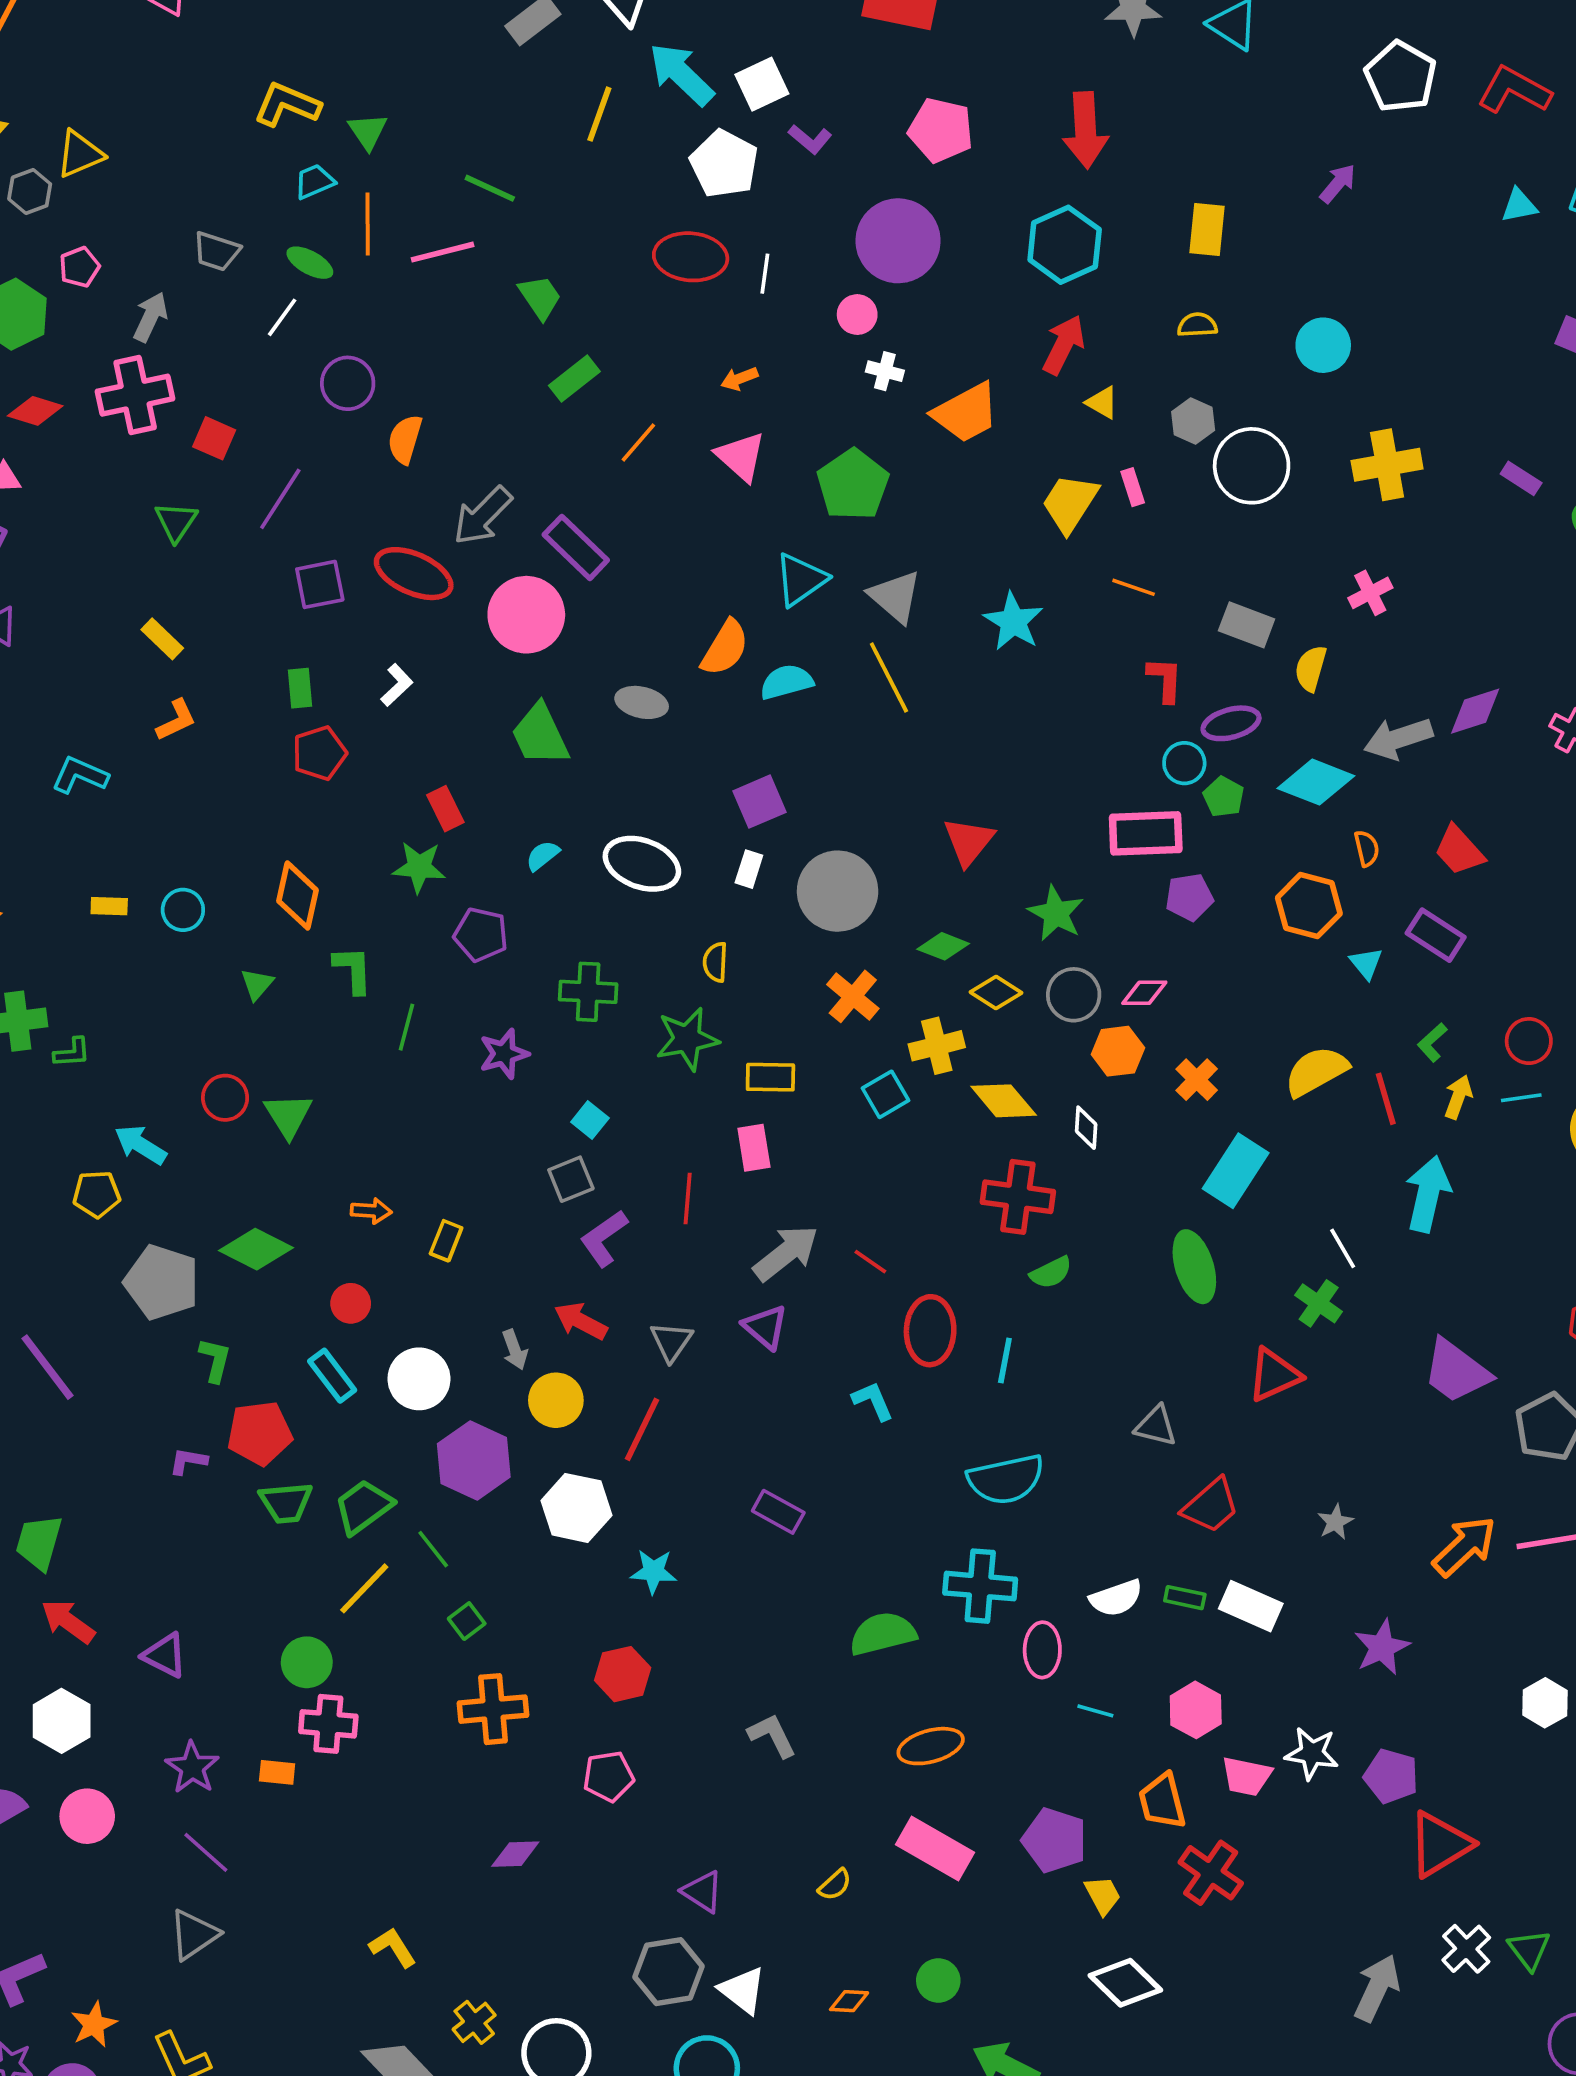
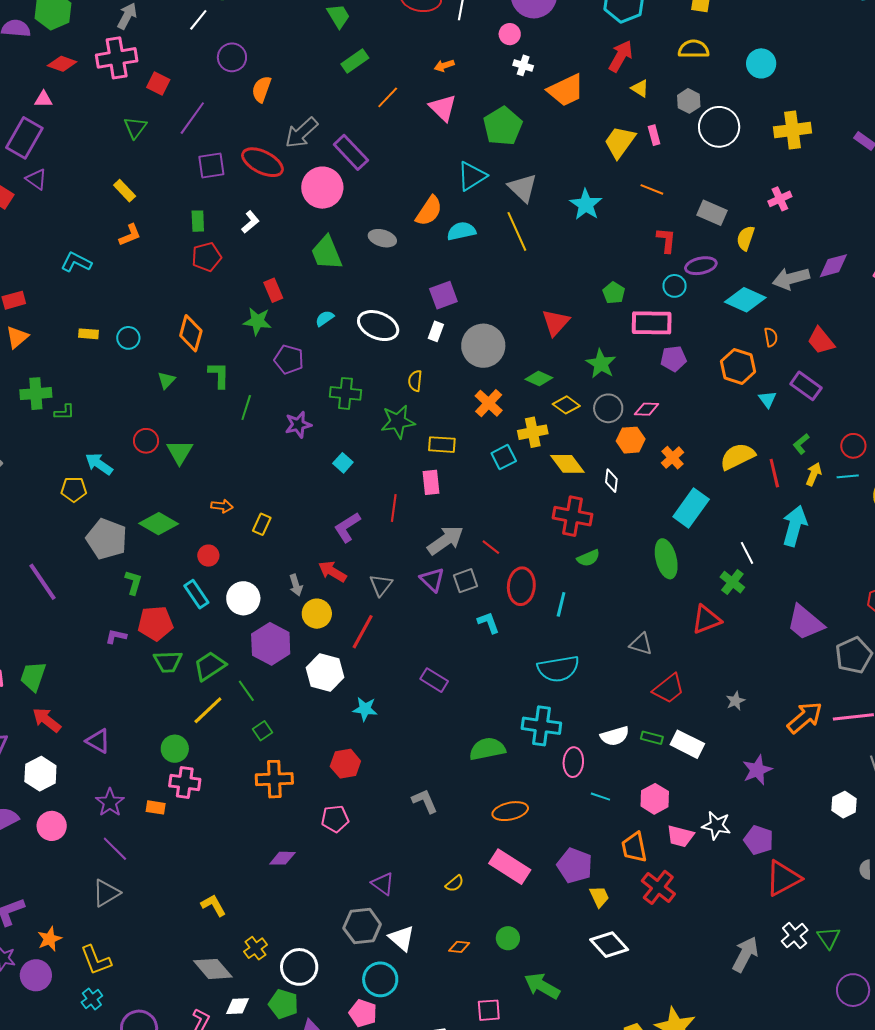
yellow semicircle: (1197, 325) -> (694, 49), size x1.4
green pentagon: (1224, 797) -> (614, 293), moved
gray square: (571, 1179) -> (466, 581), moved

